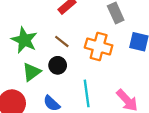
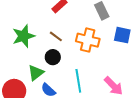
green star: (24, 40) -> (24, 36), turned 30
green triangle: (32, 72) -> (36, 73), moved

